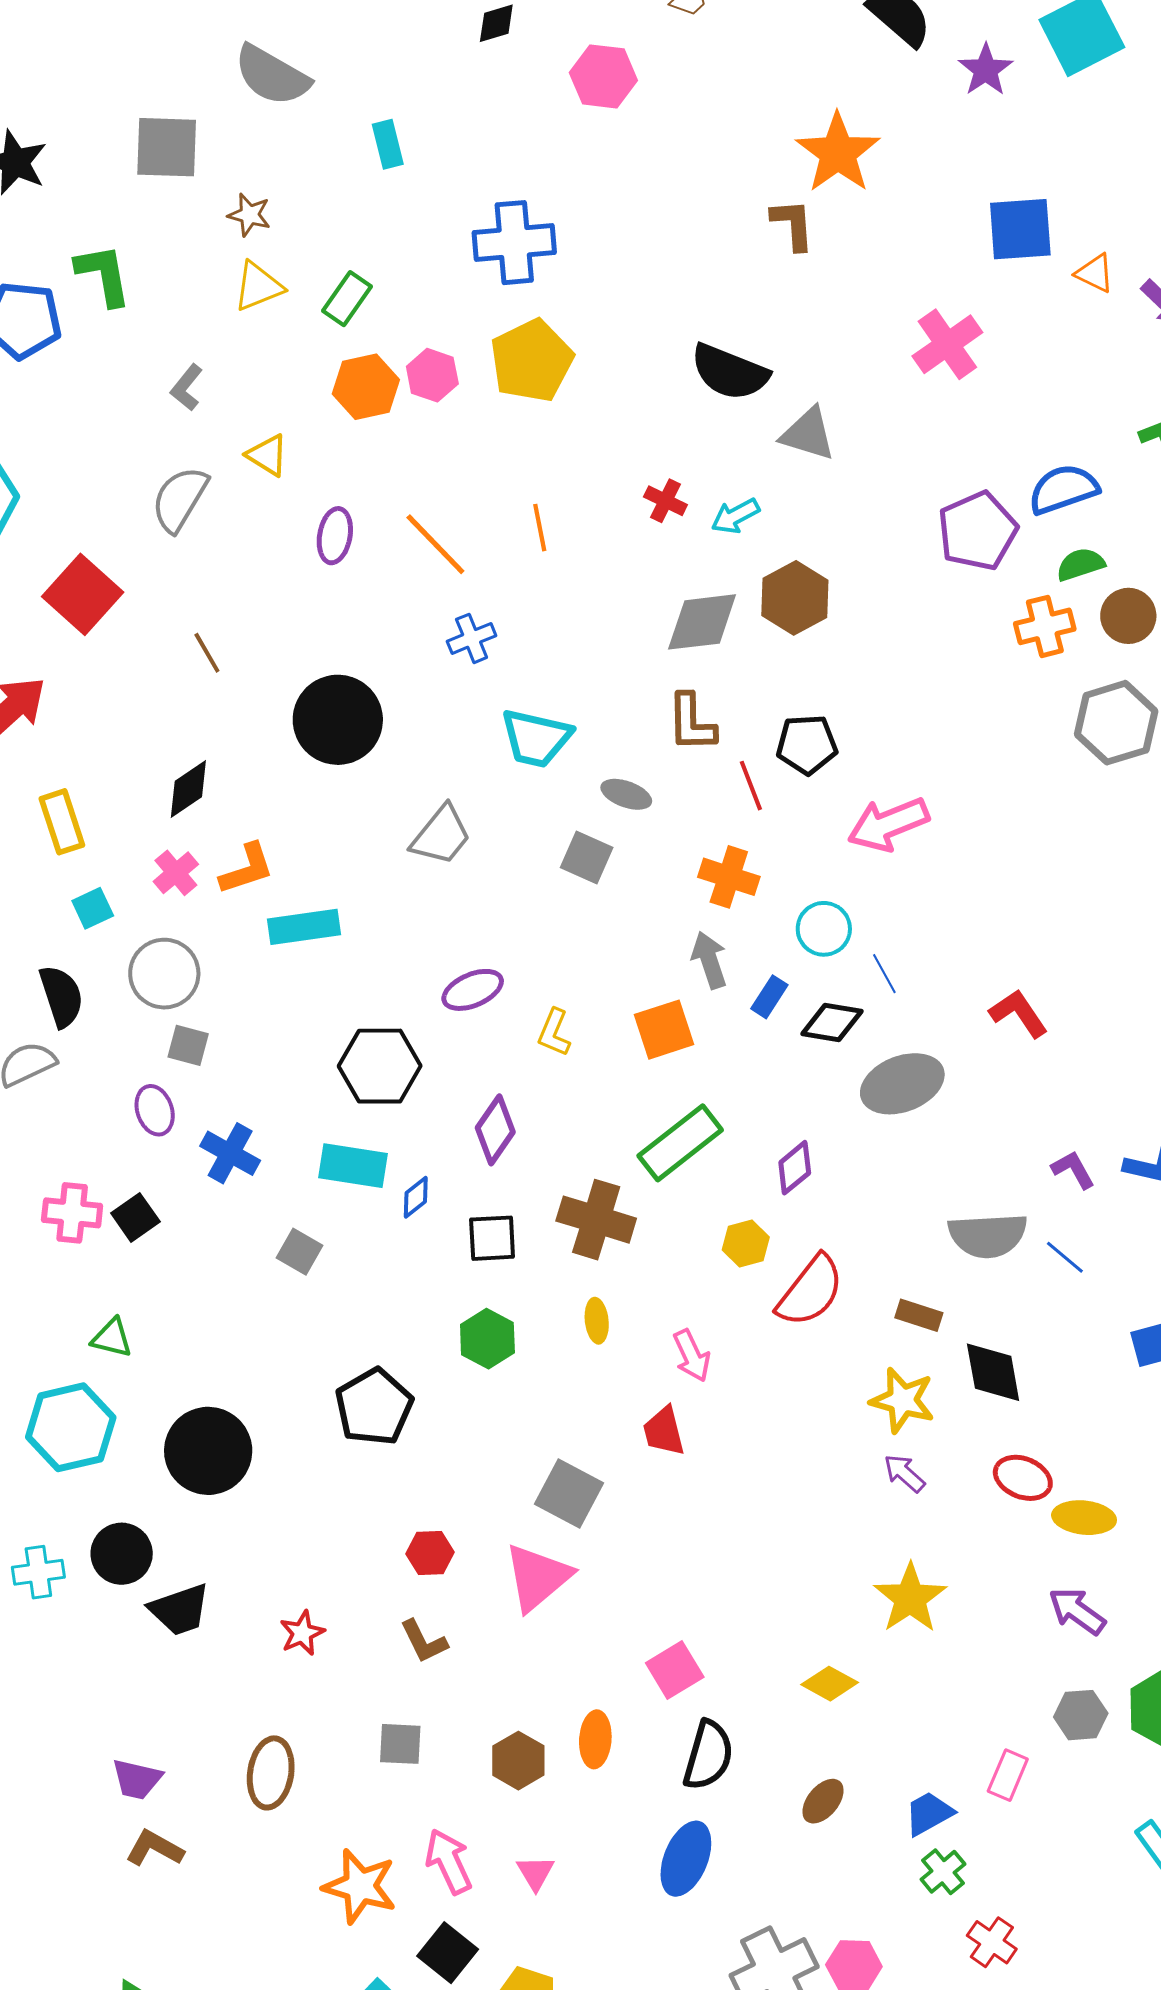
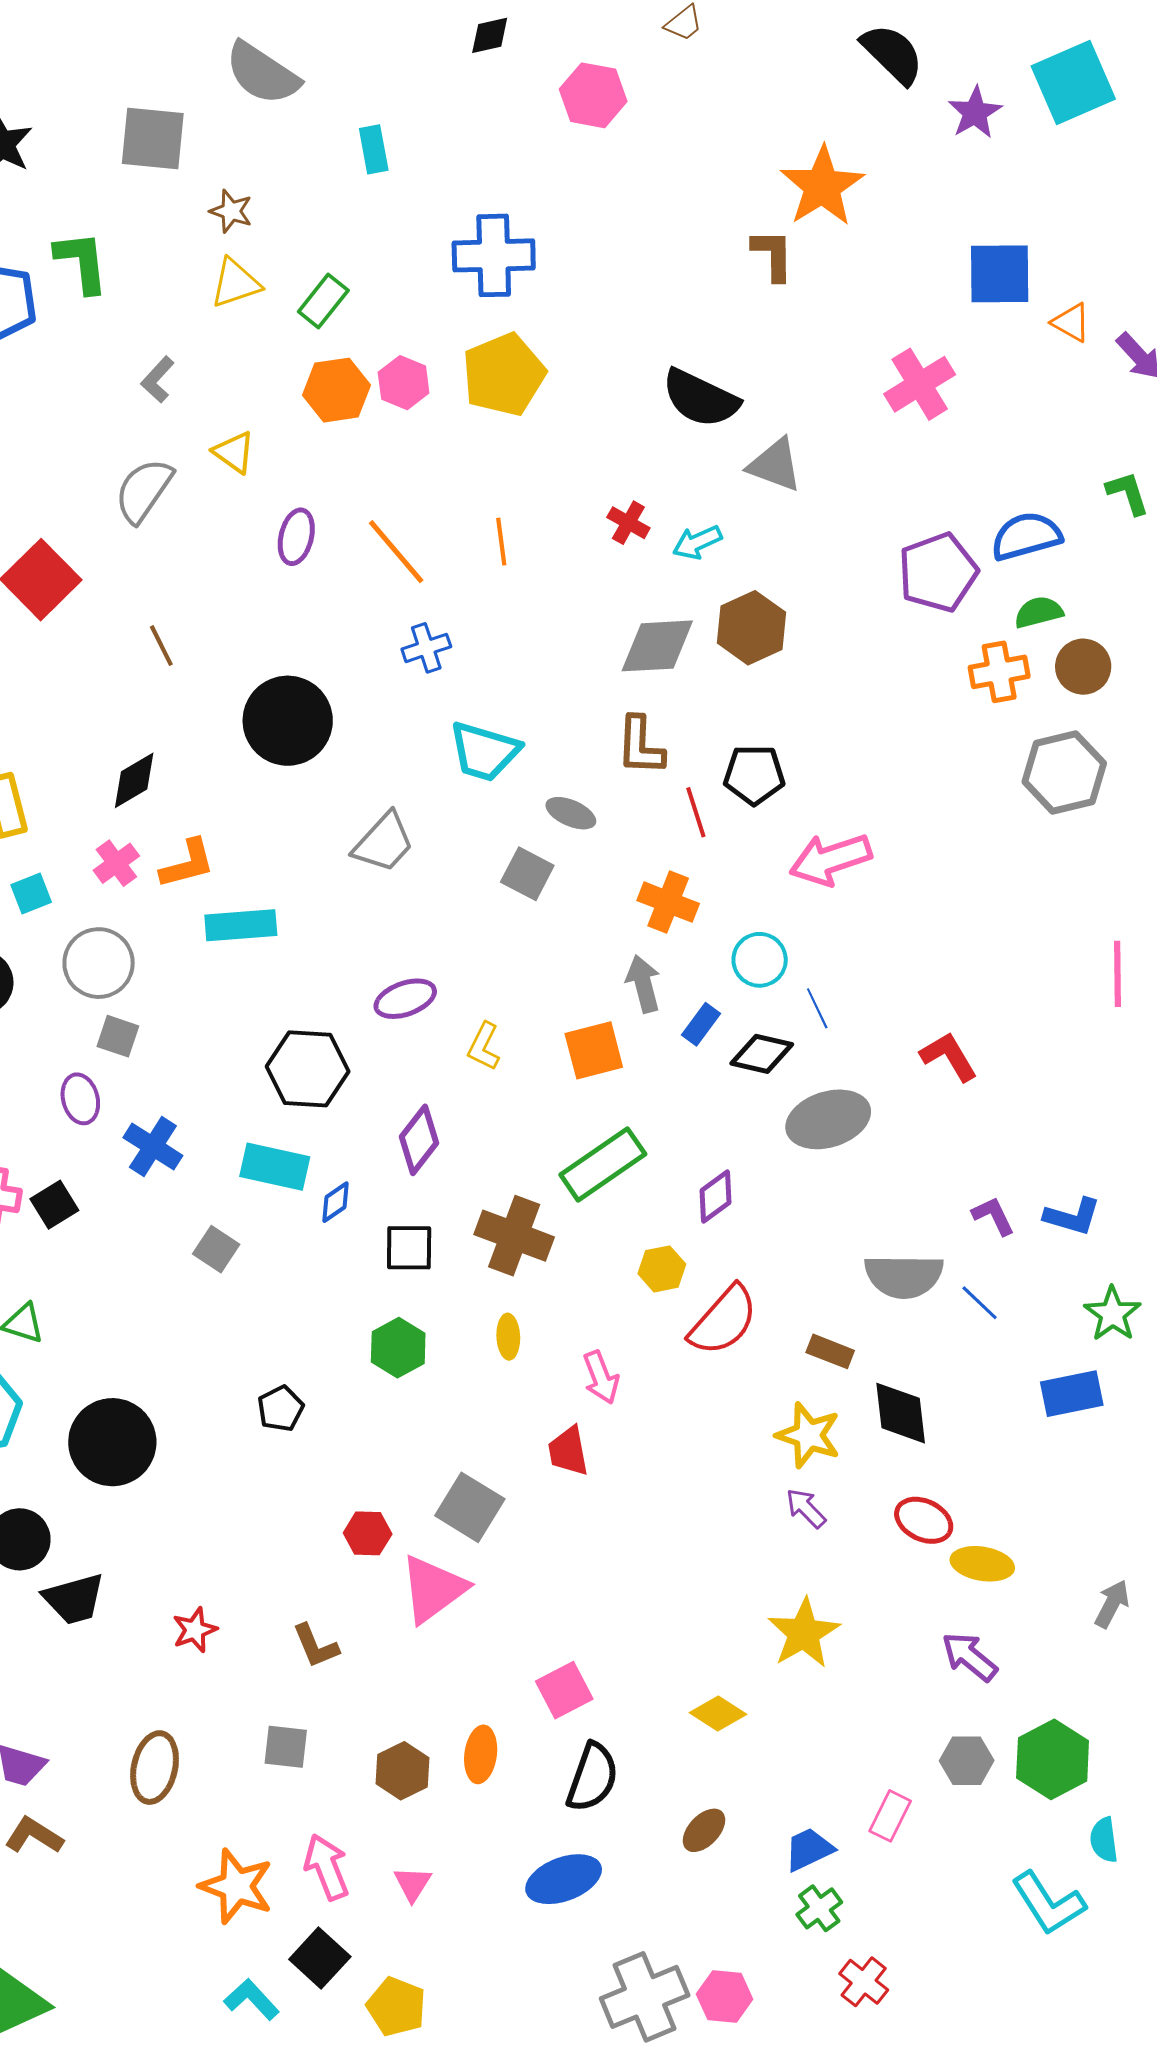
black pentagon: (374, 1407) -> (281, 1409), size x0.6
red hexagon: (430, 1553) -> (368, 1533), moved
blue ellipse: (686, 1859) -> (564, 1879), turned 44

